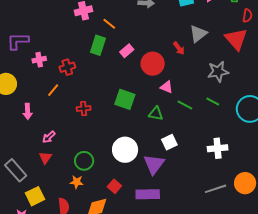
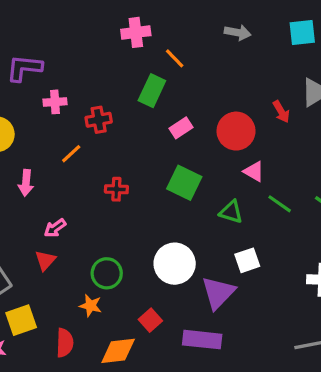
pink rectangle: (127, 51) -> (181, 128), moved

